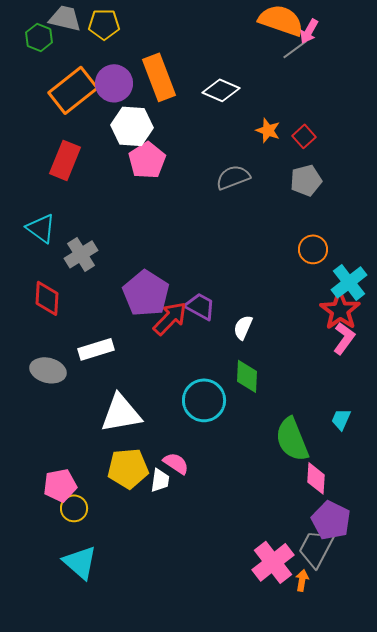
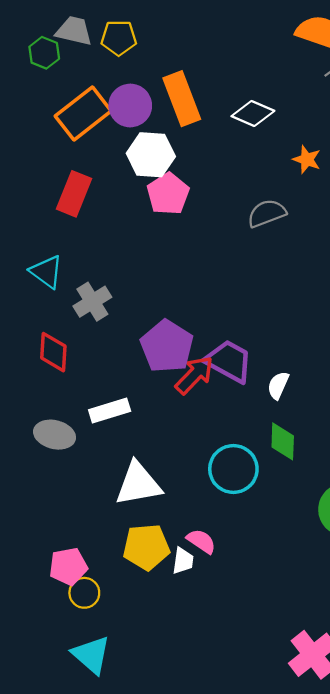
purple trapezoid: (200, 306) -> (229, 361), size x1.4

